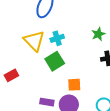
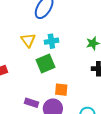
yellow triangle: (34, 41) -> (28, 40), size x0.7

